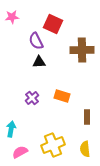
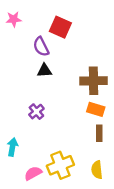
brown cross: (82, 50) -> (93, 81), moved
orange rectangle: (62, 96) -> (96, 109), moved
pink semicircle: (20, 152) -> (33, 173), moved

